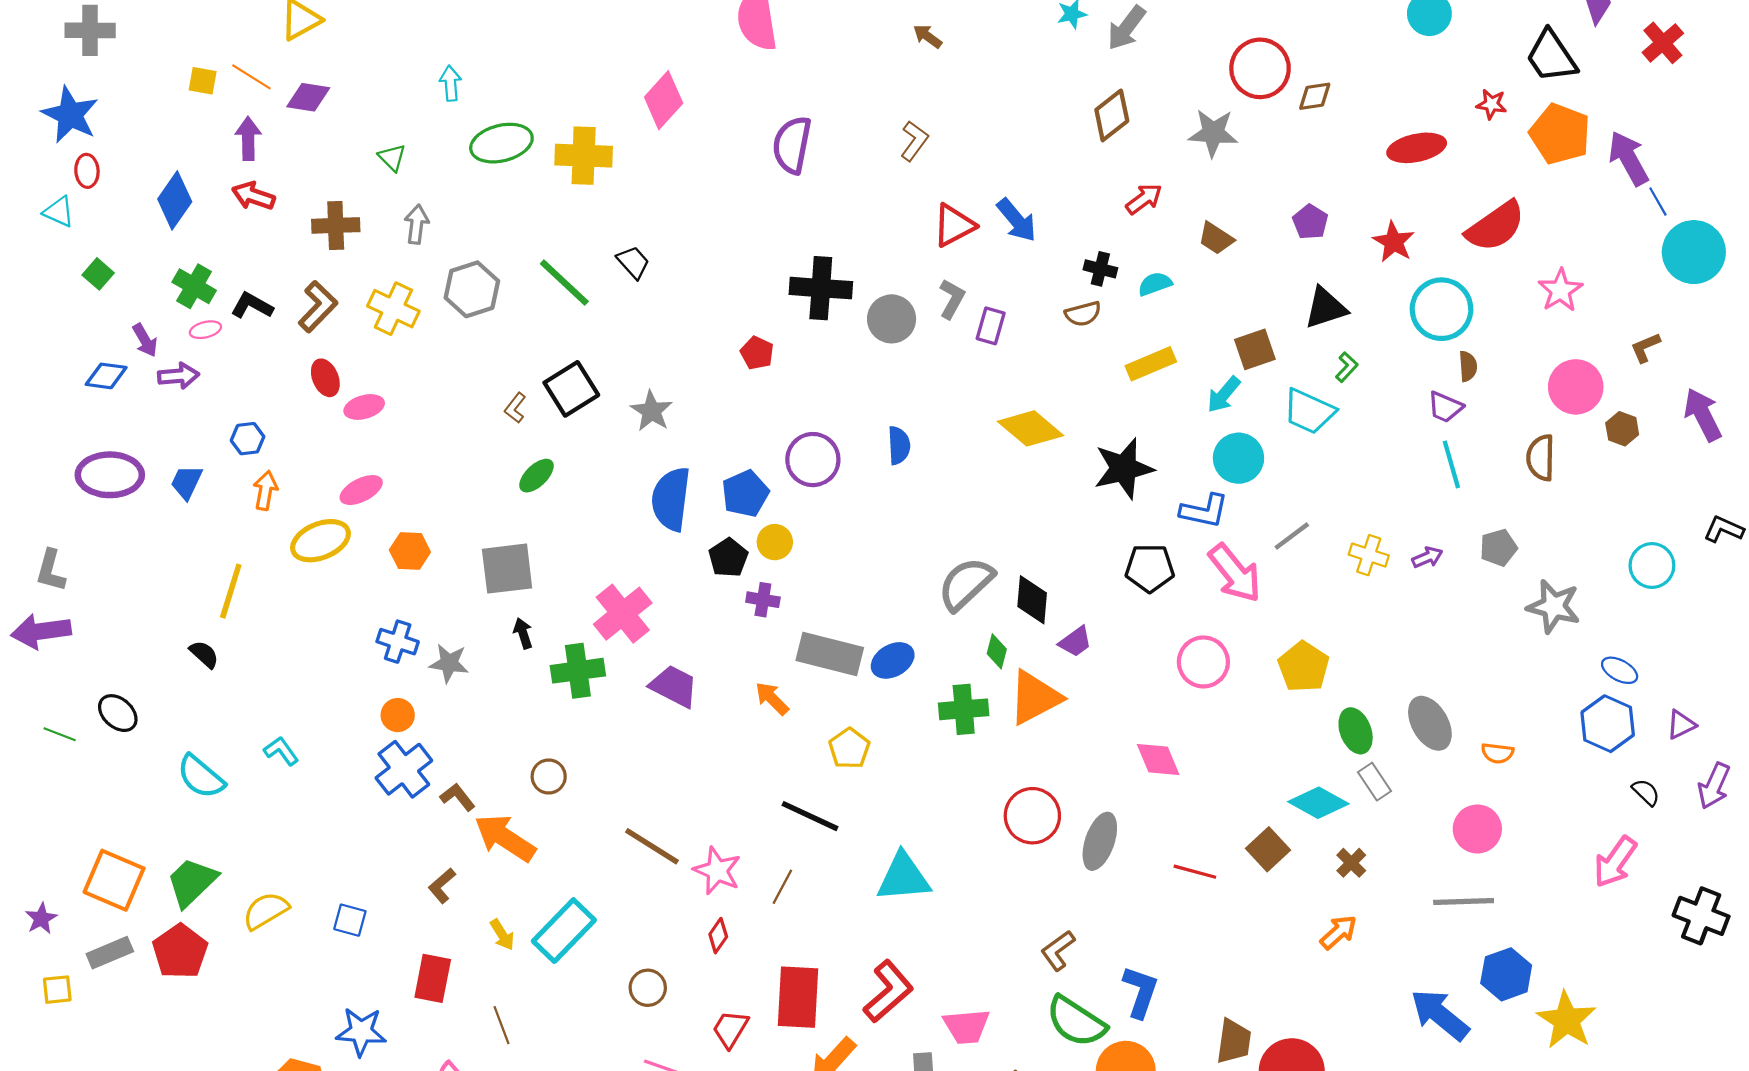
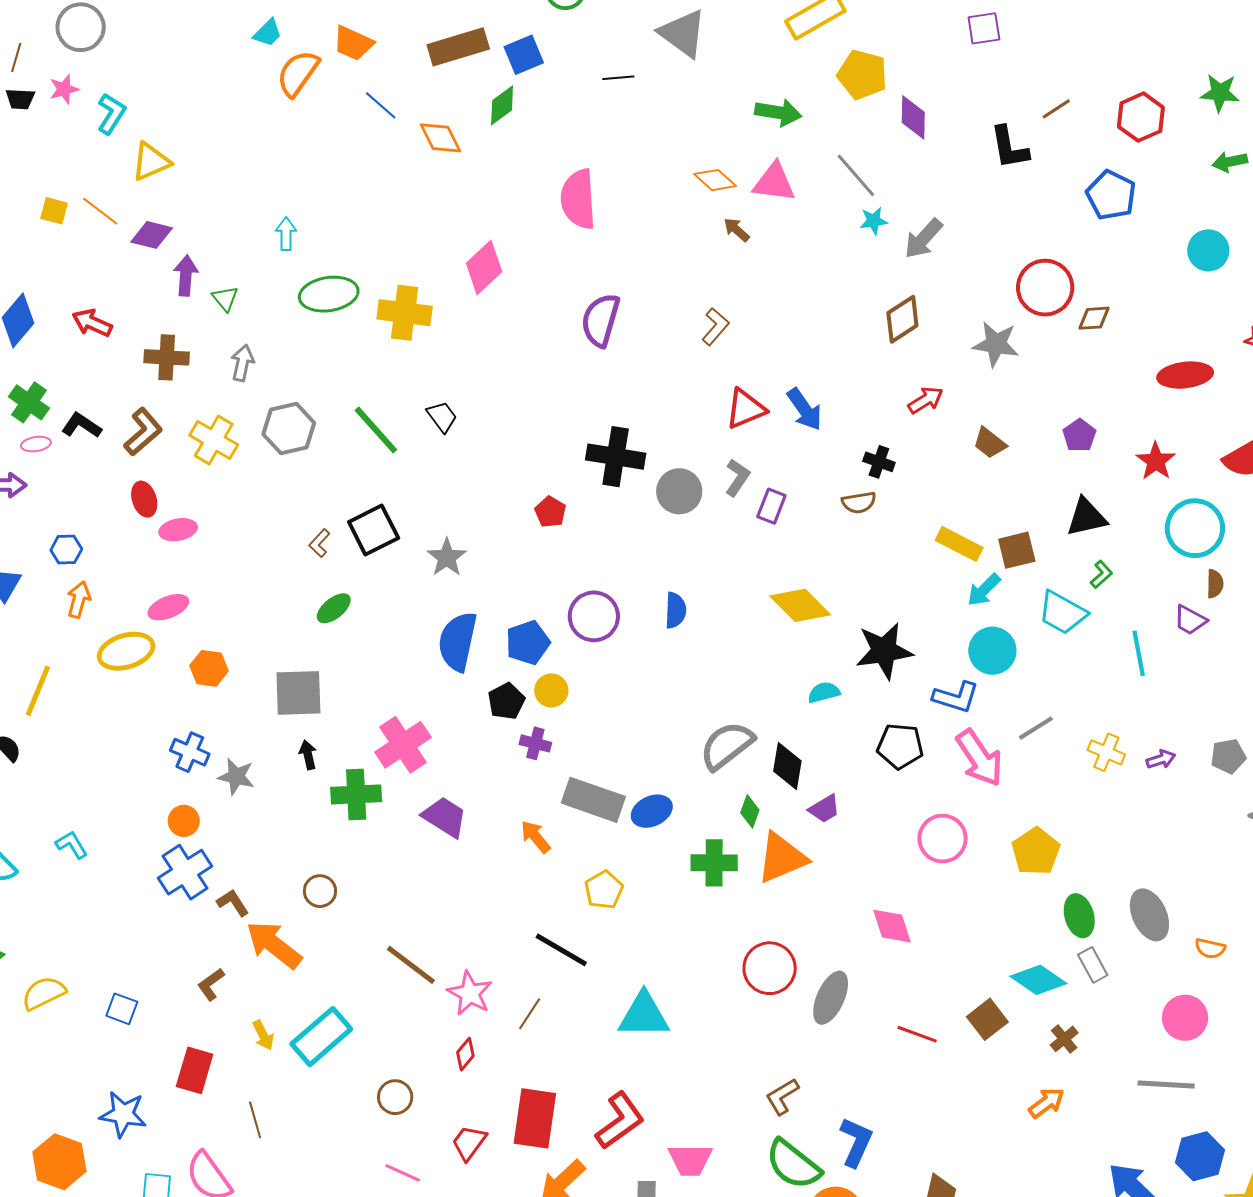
purple arrow: (248, 139) -> (186, 276), moved
cyan semicircle: (1155, 284) -> (824, 692), moved
yellow rectangle: (1151, 364) -> (959, 544), moved, turned 45
cyan line: (1451, 464) -> (1139, 653), moved

